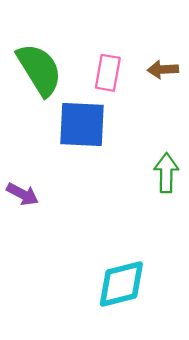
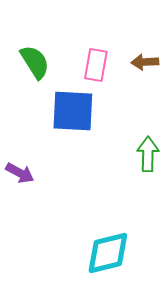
green semicircle: (39, 69) -> (35, 62), size x0.7

